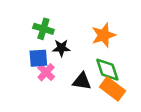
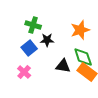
blue square: (38, 58) -> (29, 48), turned -35
pink cross: (46, 72) -> (24, 72), moved

